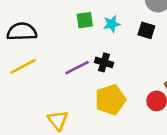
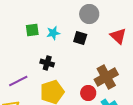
purple line: (77, 68) -> (18, 81), moved

